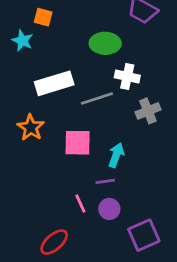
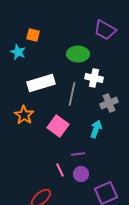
gray line: (97, 99) -> (72, 94), turned -60
pink square: (78, 143) -> (58, 126), turned 35
cyan arrow: (116, 155) -> (96, 129), moved

